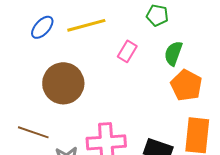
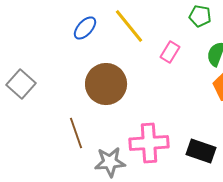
yellow line: (86, 25) -> (129, 26), turned 66
brown line: (33, 132) -> (76, 133), turned 52

